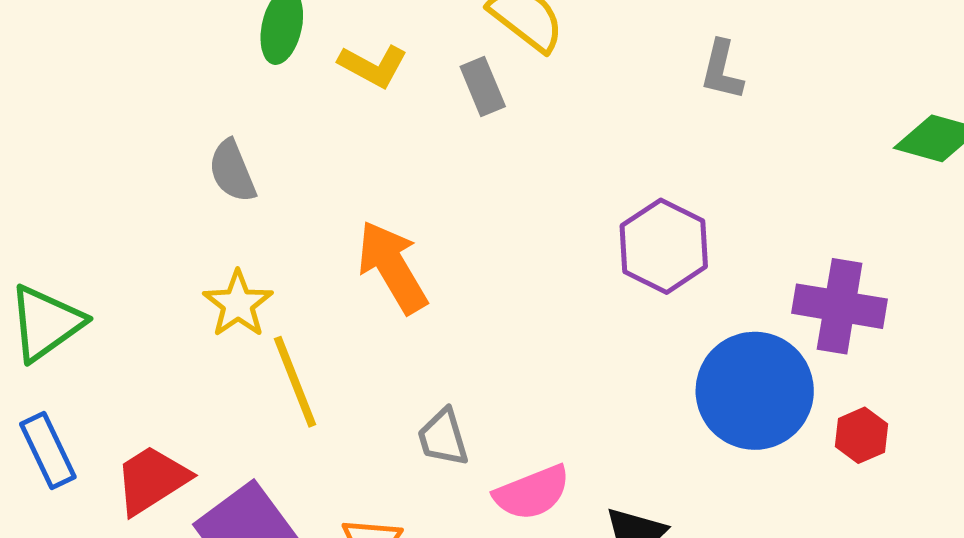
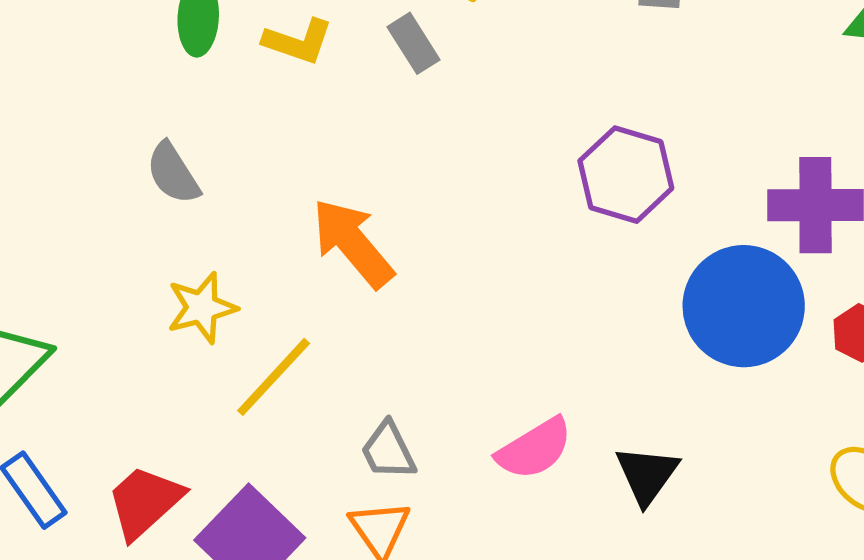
yellow star: (238, 304) -> (202, 308), turned 30
yellow line: (295, 382) -> (274, 377), turned 74
gray trapezoid: (443, 437) -> (388, 451), moved

